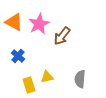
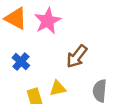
brown arrow: (62, 36) -> (77, 56), moved

